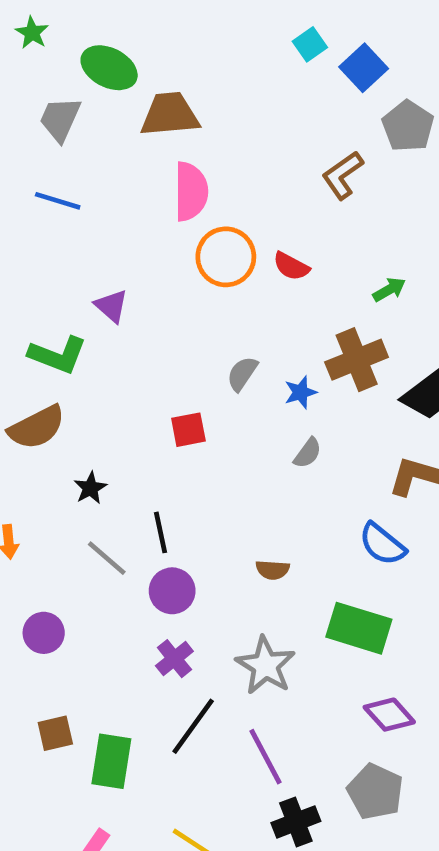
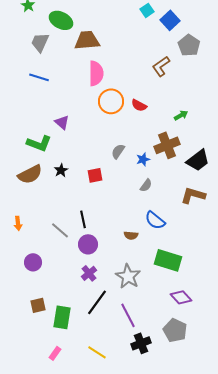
black star: (90, 488) -> (61, 170), moved
blue semicircle: (382, 544) -> (155, 220), moved

